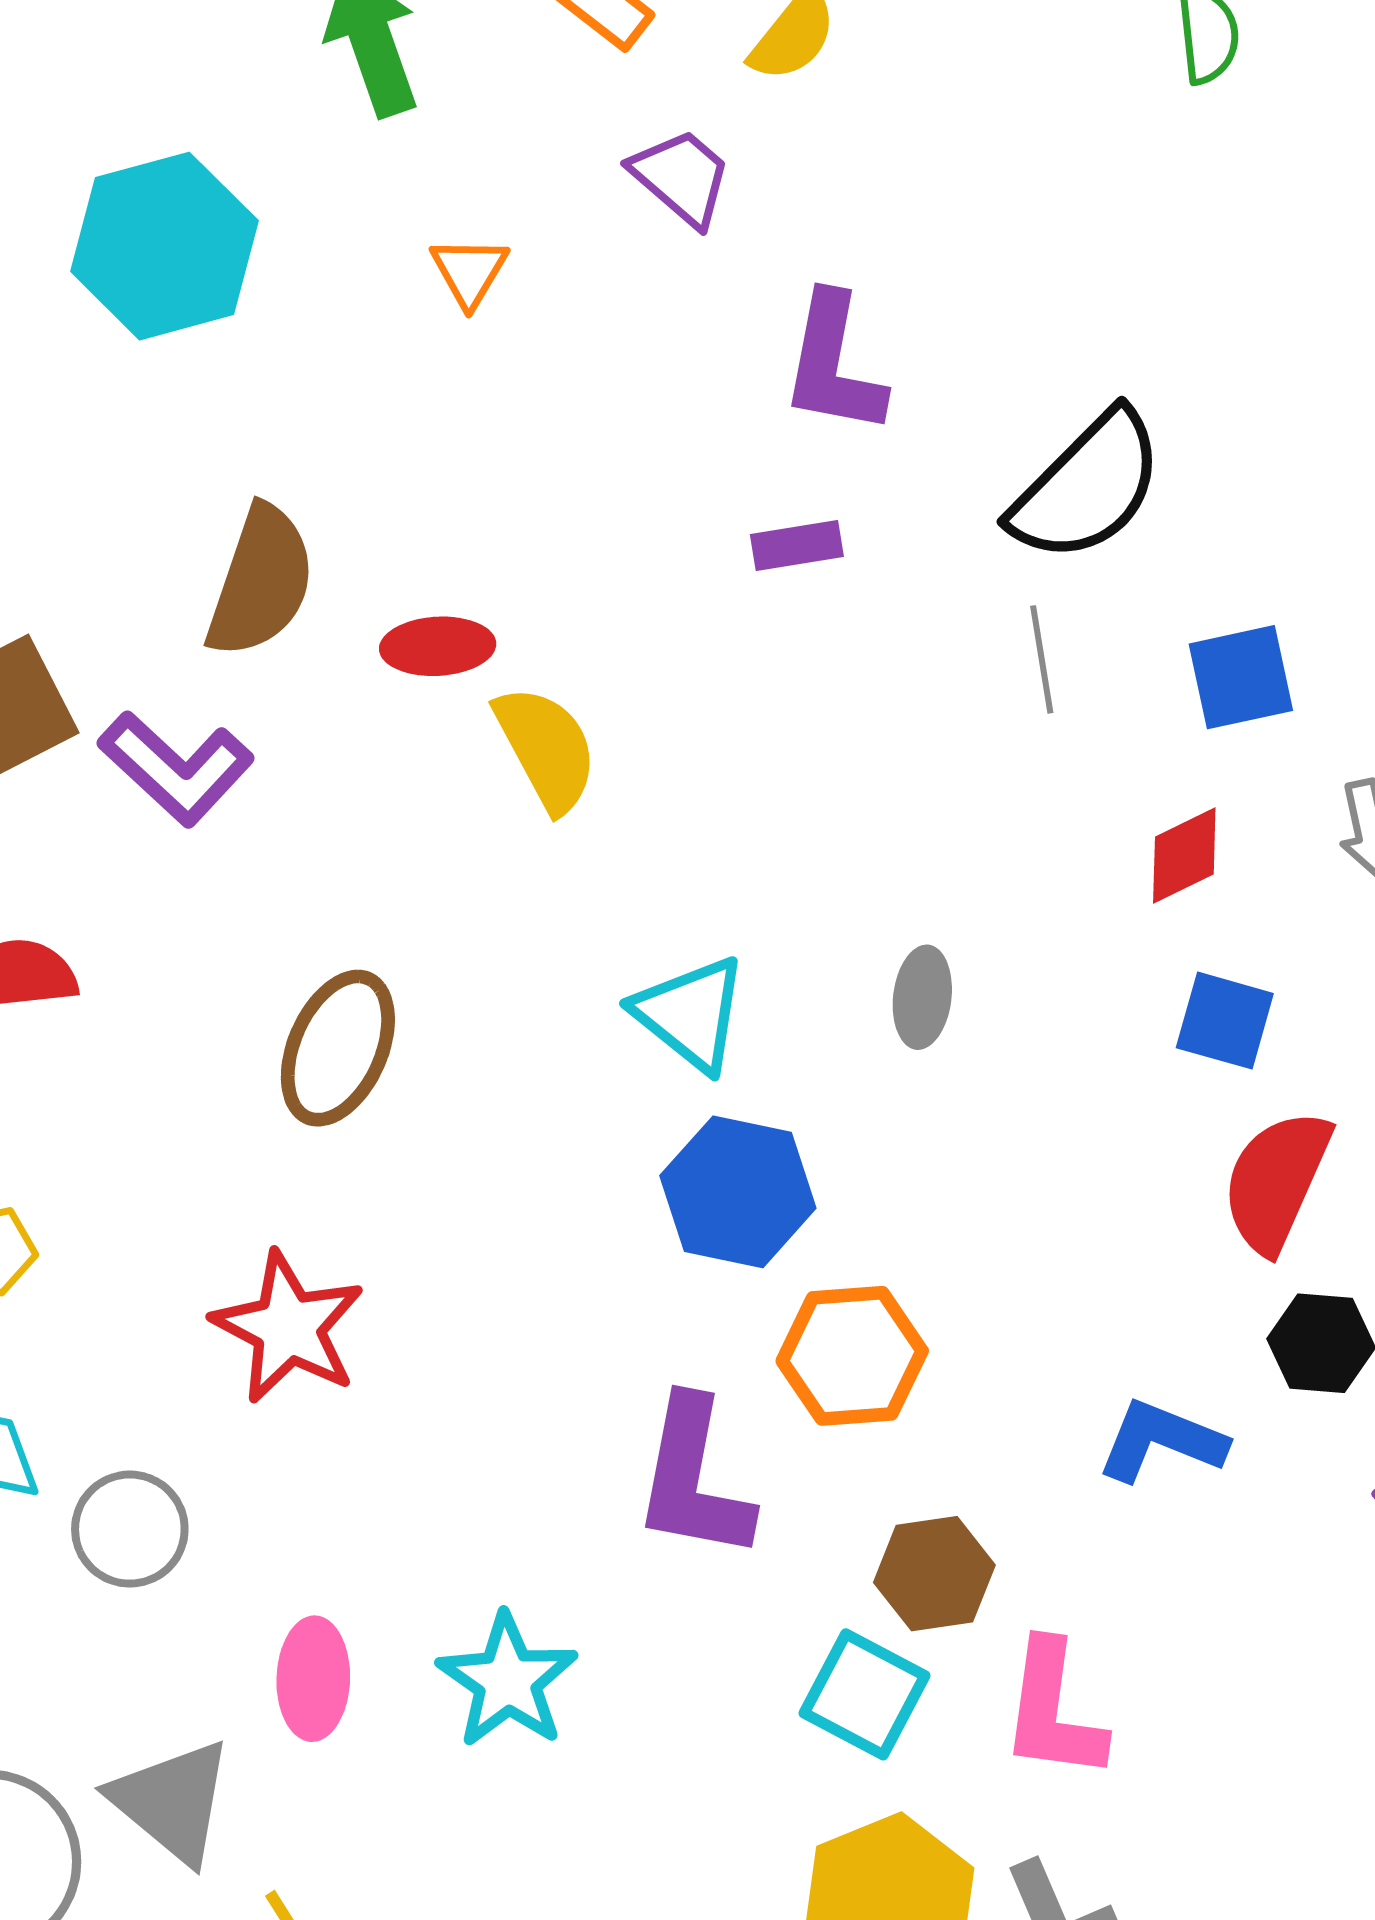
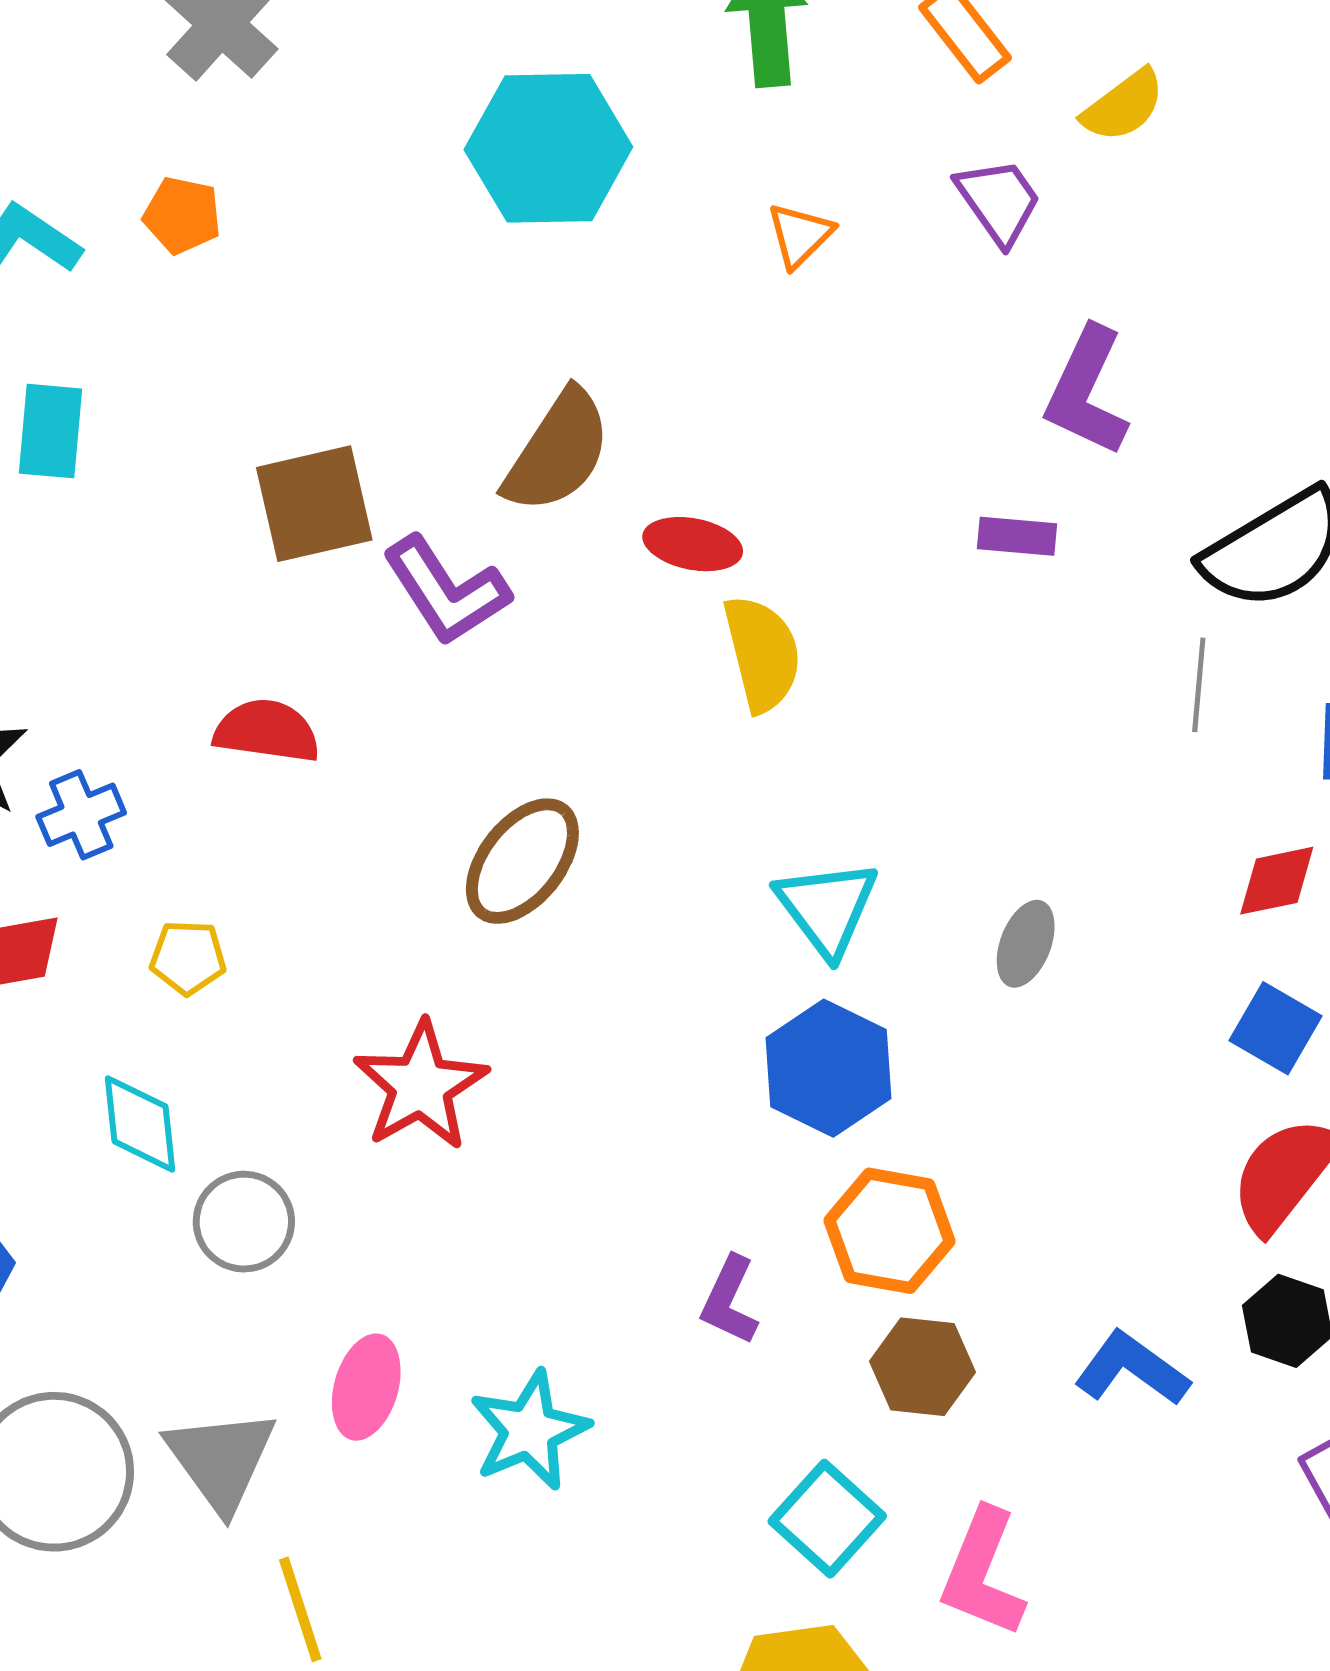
purple L-shape: (694, 1479) -> (730, 1300), size x0.6
brown hexagon: (934, 1574) -> (922, 1367), moved

